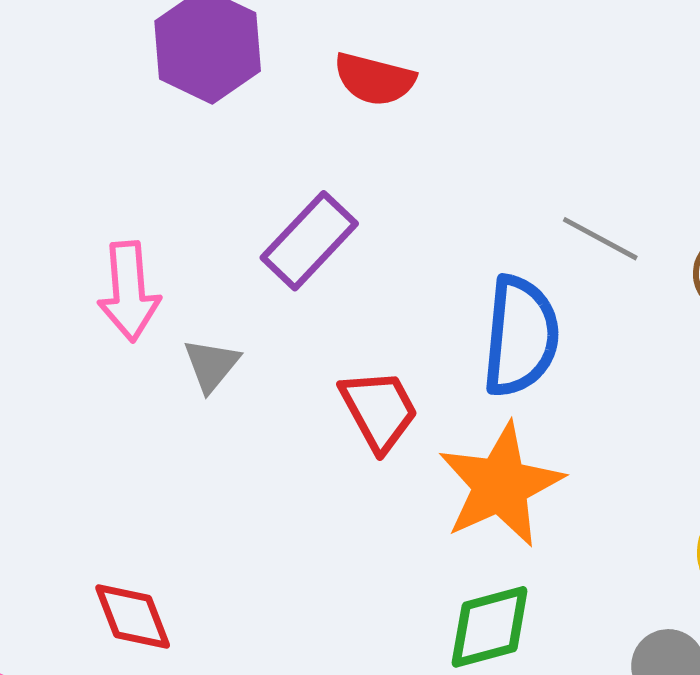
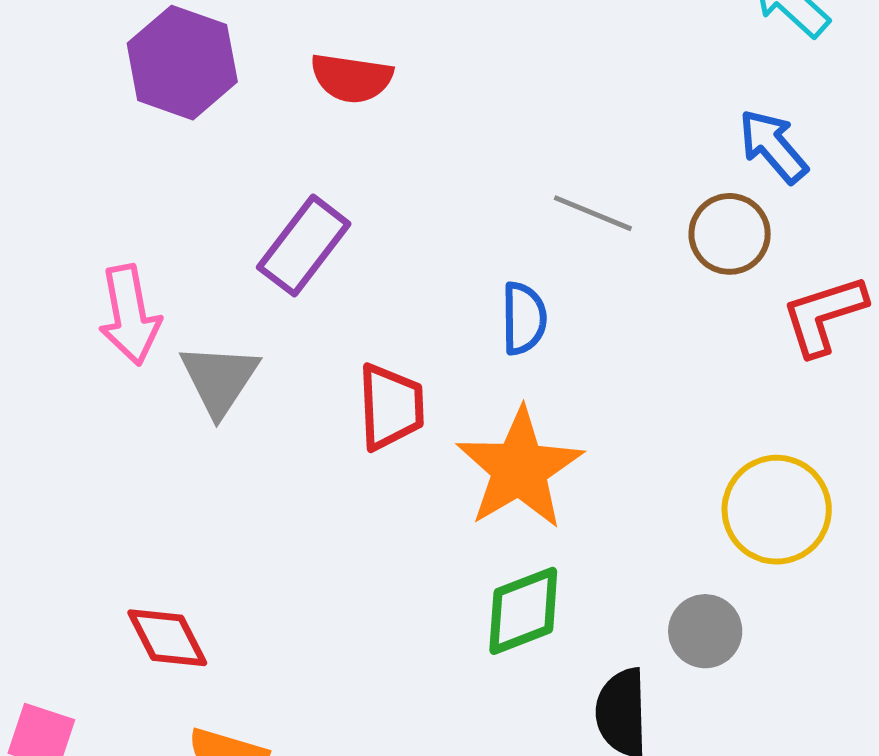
blue semicircle: (521, 336) -> (524, 318), size x0.6
gray triangle: (211, 365) -> (219, 379), size x1.4
red trapezoid: (379, 410) -> (391, 407), turned 32

